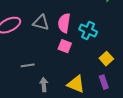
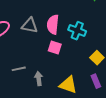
gray arrow: (44, 85) -> (39, 79), moved

